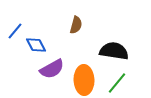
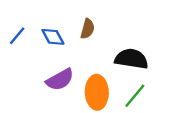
blue diamond: (36, 45) -> (53, 37), moved

